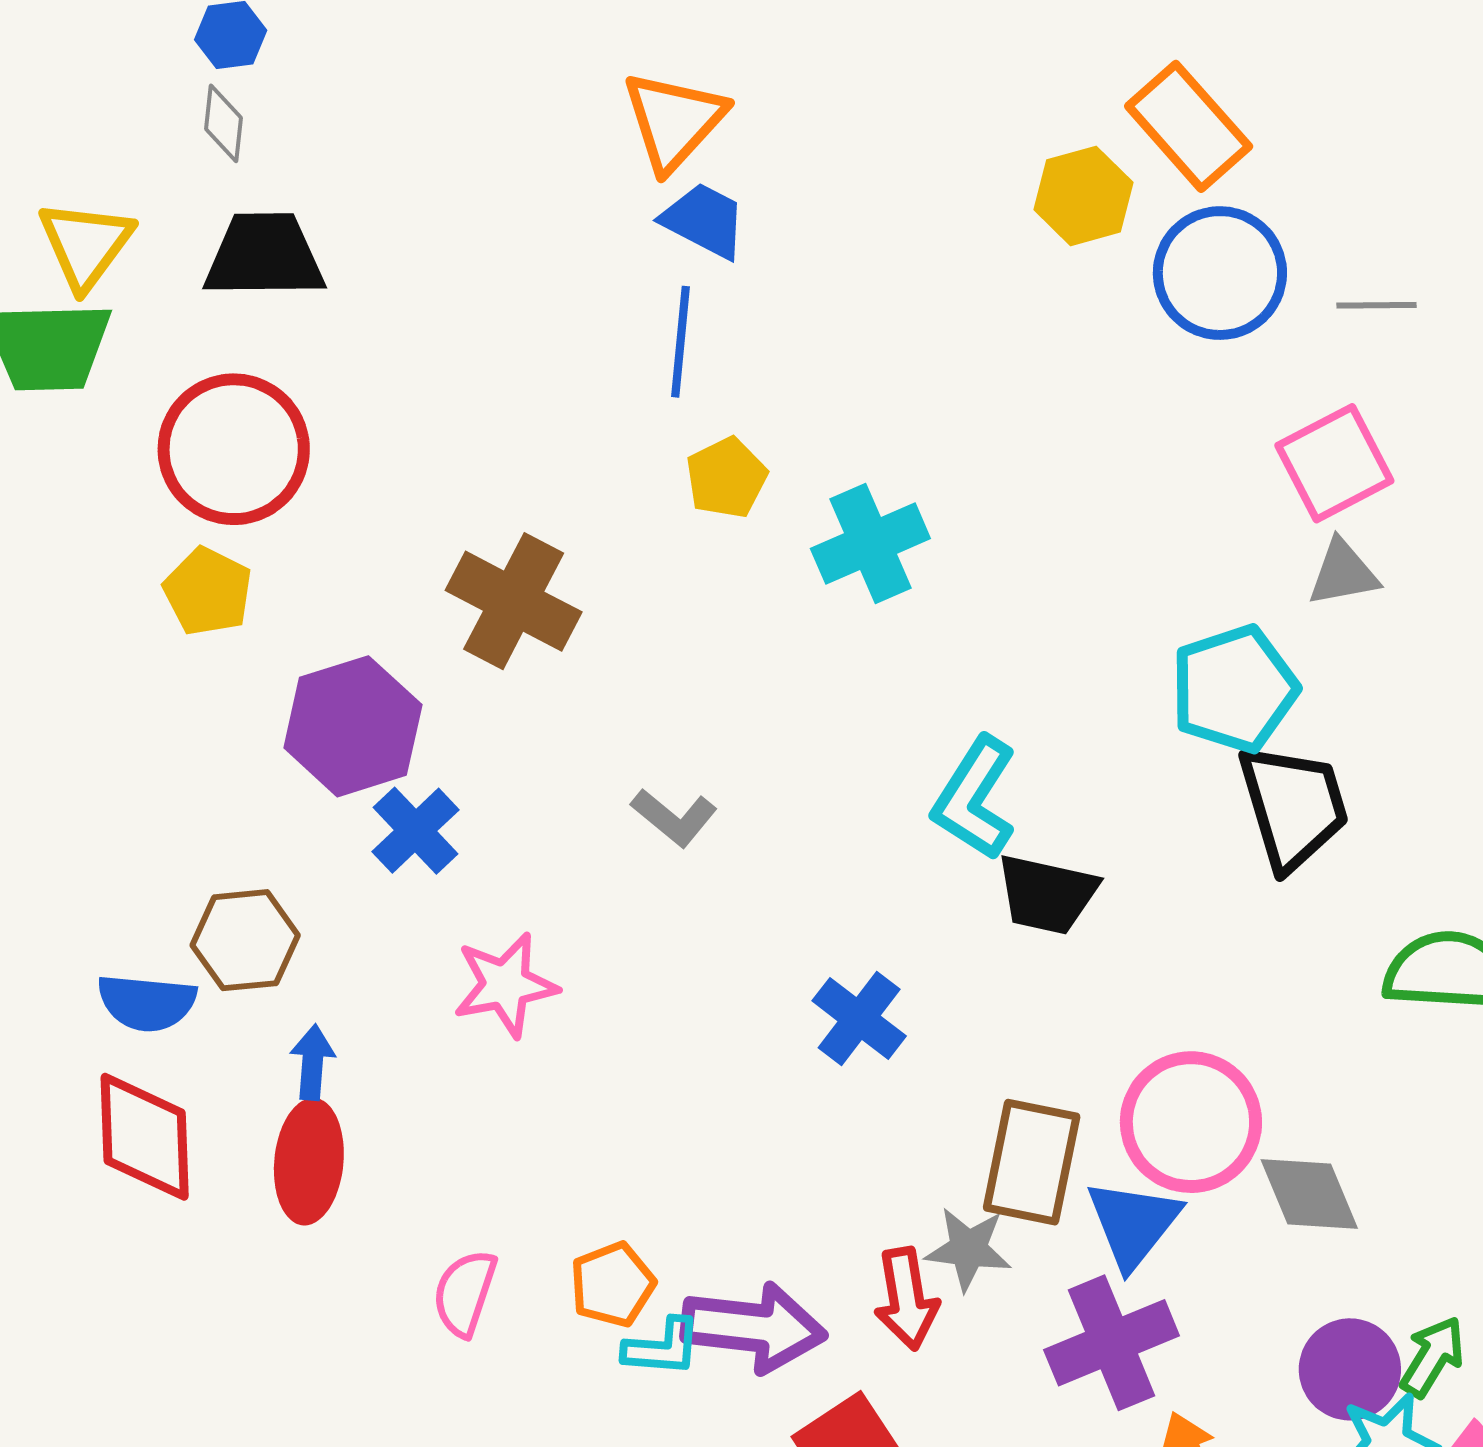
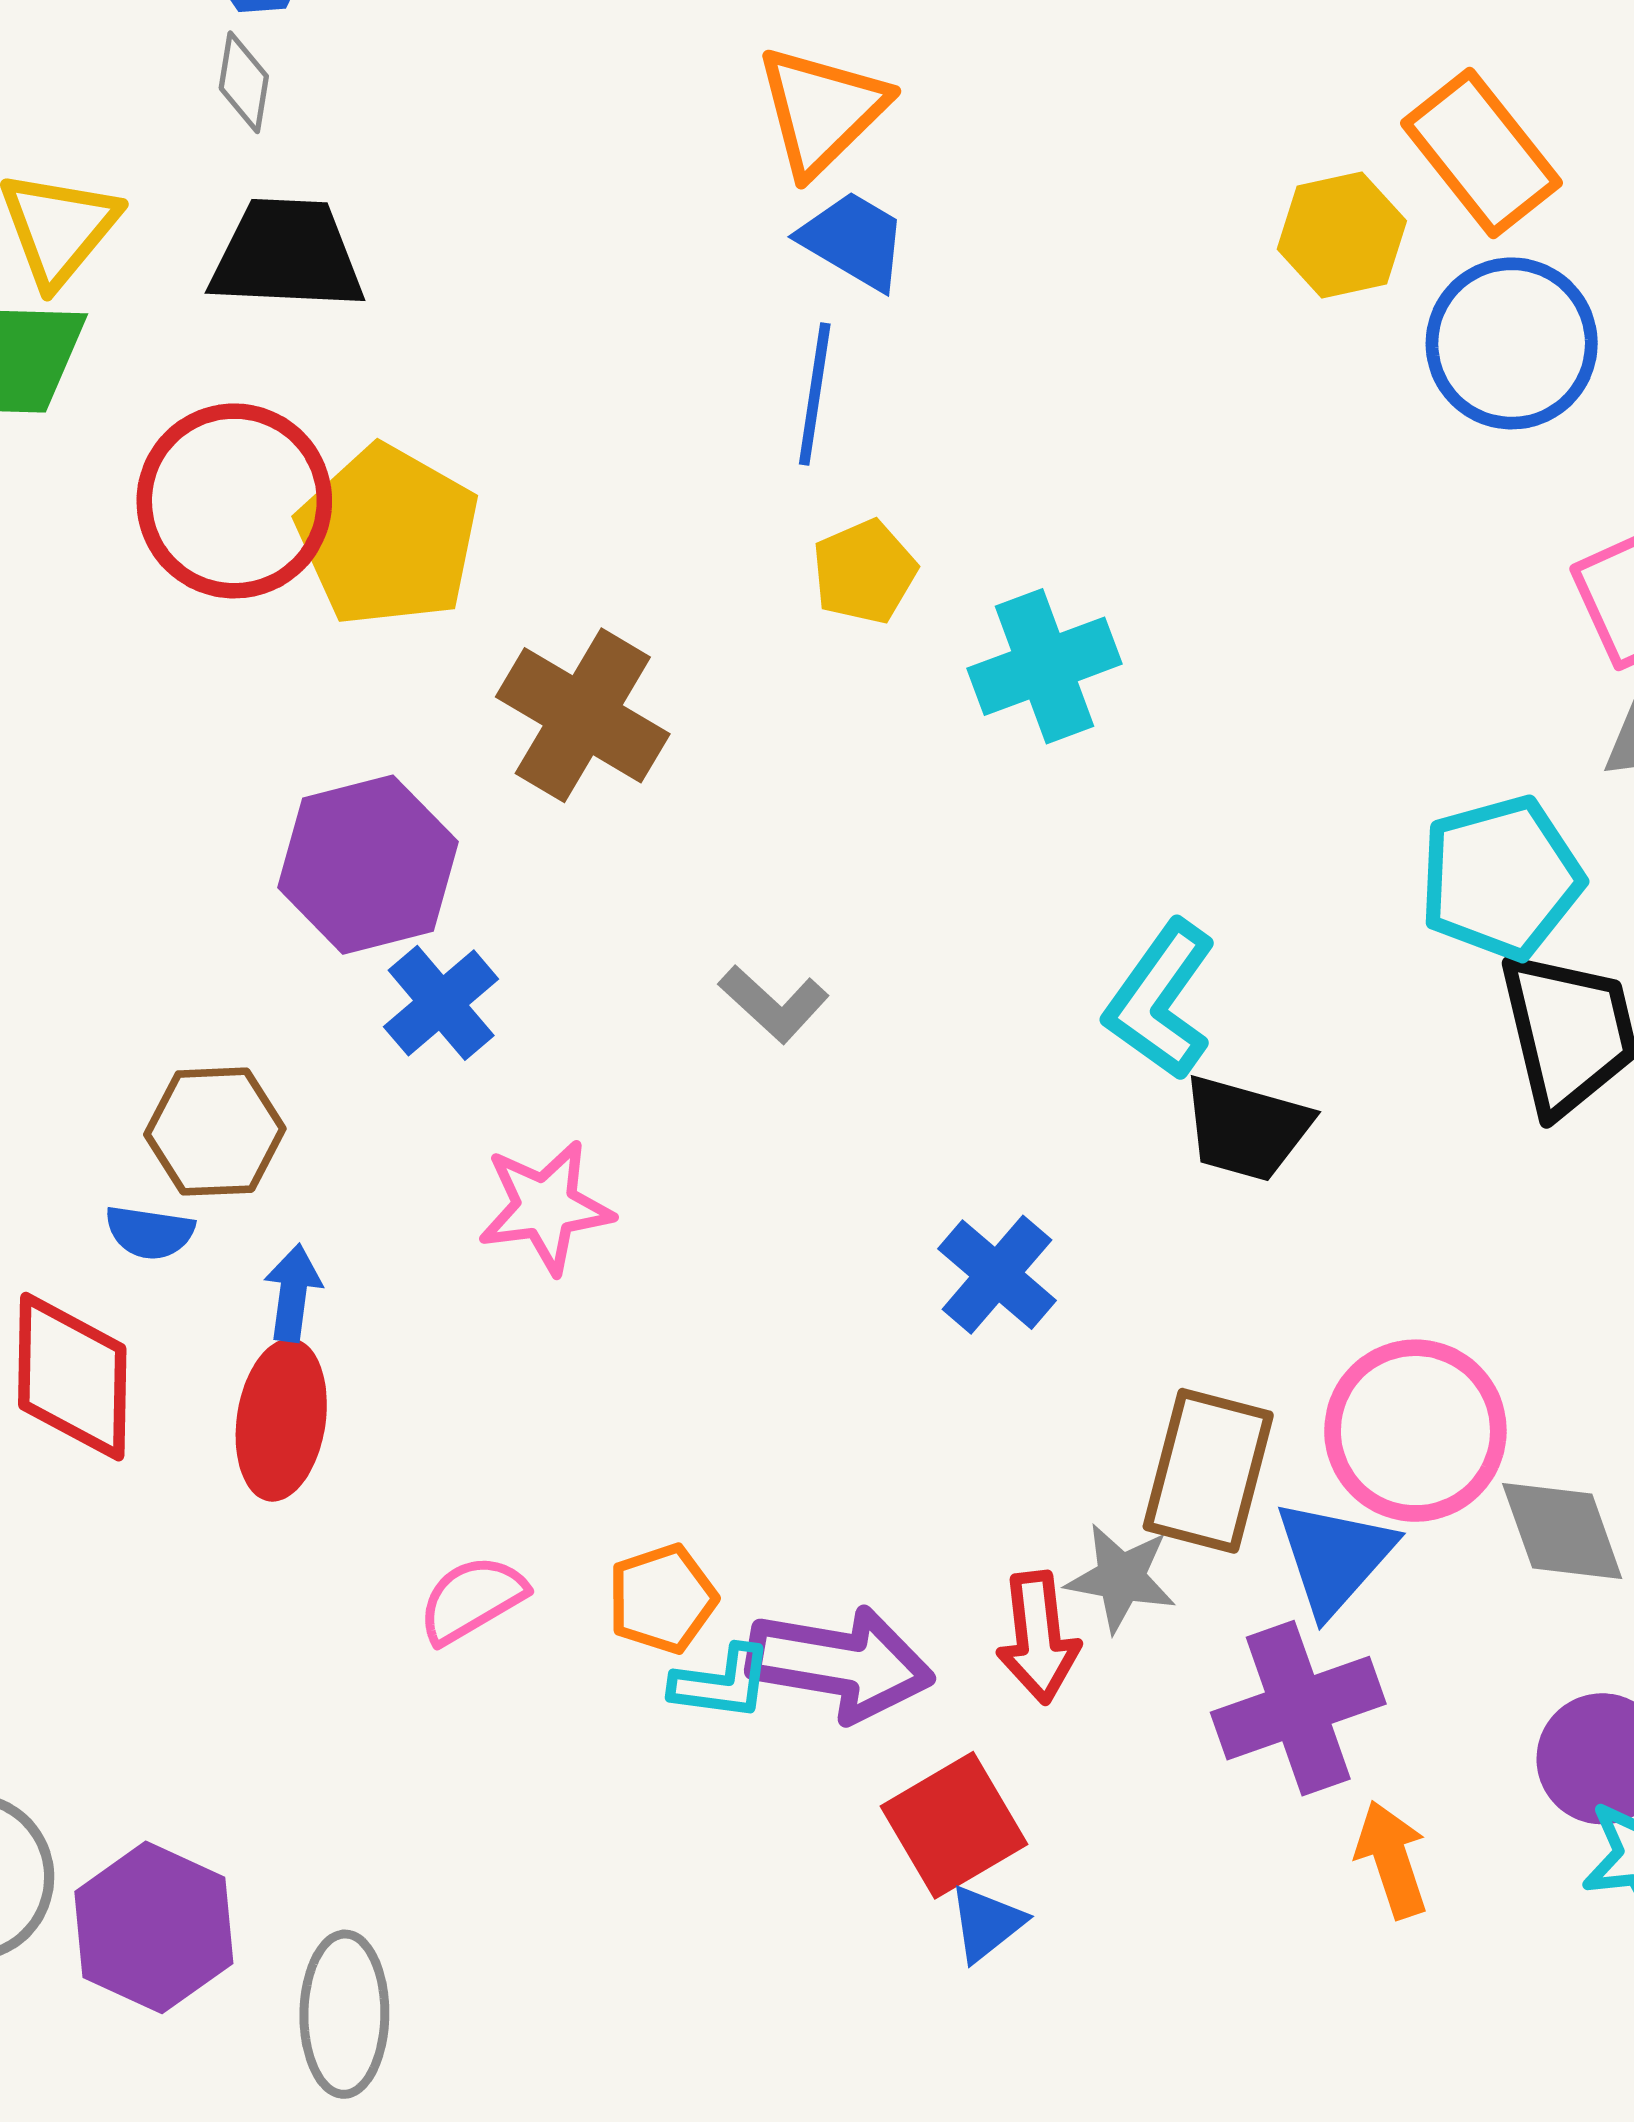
yellow pentagon: (208, 591) -> (388, 536), moved, size x1.6
blue semicircle: (147, 1003) -> (150, 1232), moved, size x0.7
pink semicircle: (465, 1293) -> (472, 1599), turned 38

